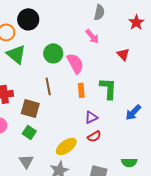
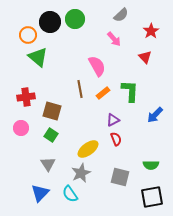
gray semicircle: (99, 12) -> (121, 15), turned 35
red star: (136, 22) -> (151, 31), moved
green circle: (53, 53) -> (75, 19), moved
brown line: (48, 86) -> (80, 89), moved
orange rectangle: (81, 90) -> (103, 93), turned 56
red semicircle: (94, 136) -> (116, 139), turned -80

